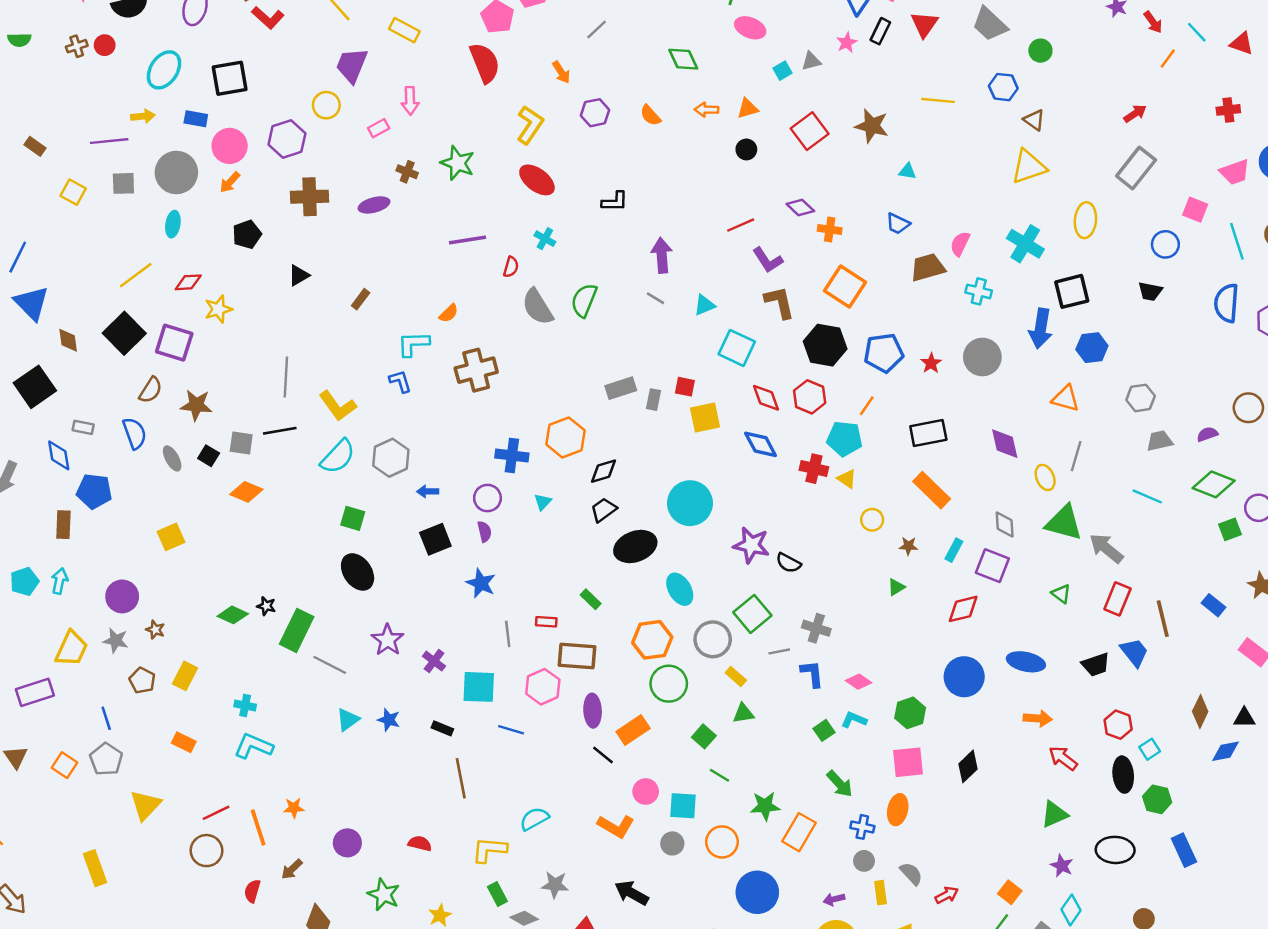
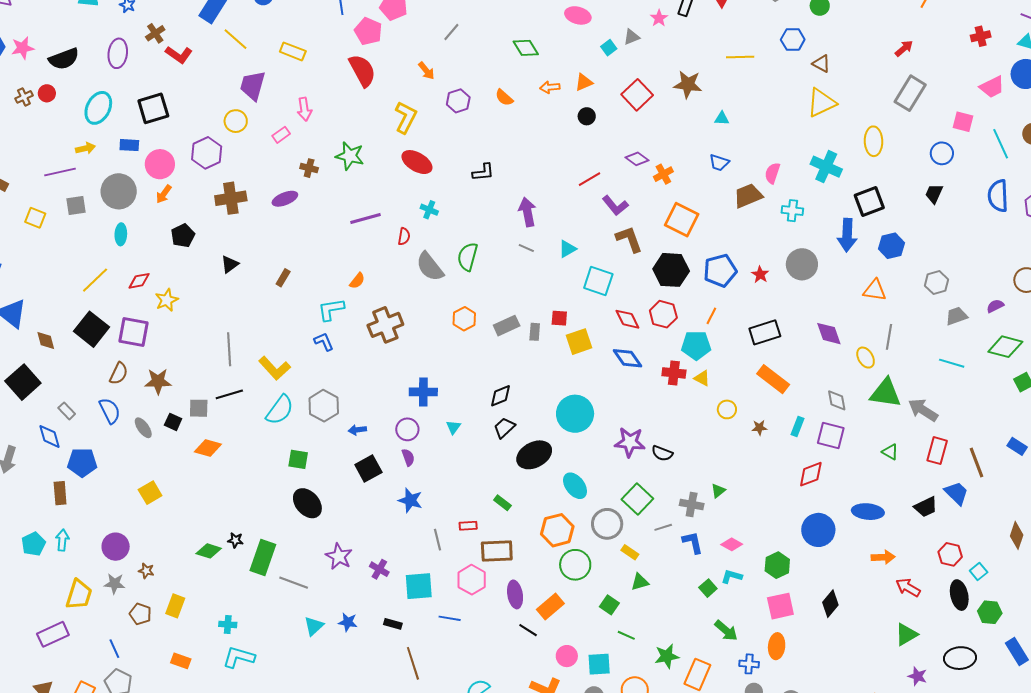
orange cross: (830, 230) -> (663, 174), turned -30
black trapezoid: (1150, 291) -> (934, 194), turned 110
gray rectangle: (83, 427) -> (67, 411), turned 42
orange hexagon: (565, 437) -> (464, 319), moved, size x0.7
green triangle: (896, 587) -> (718, 491), moved

